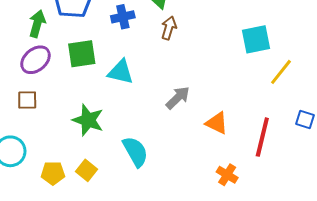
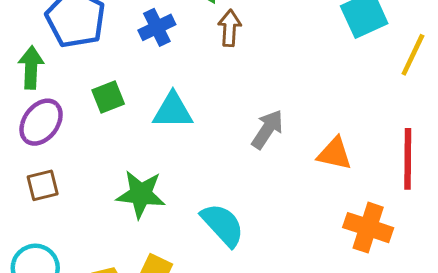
green square: (82, 54) -> (108, 97), size x0.7
orange cross: (227, 175) -> (368, 228), size x1.4

